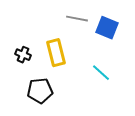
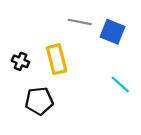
cyan line: (101, 73) -> (120, 84), moved

